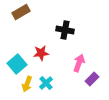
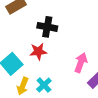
black cross: (65, 30) -> (47, 27), moved

